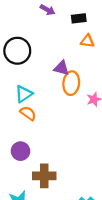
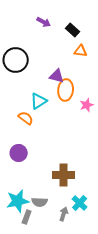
black rectangle: (79, 18) -> (73, 30), turned 48
cyan triangle: (24, 94) -> (39, 101), moved
brown cross: (44, 176) -> (64, 175), moved

